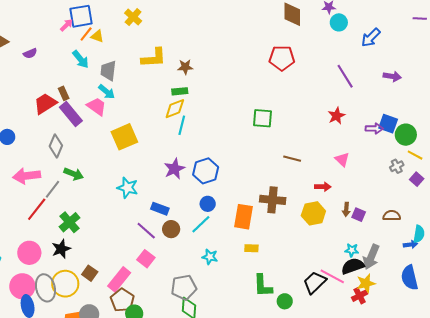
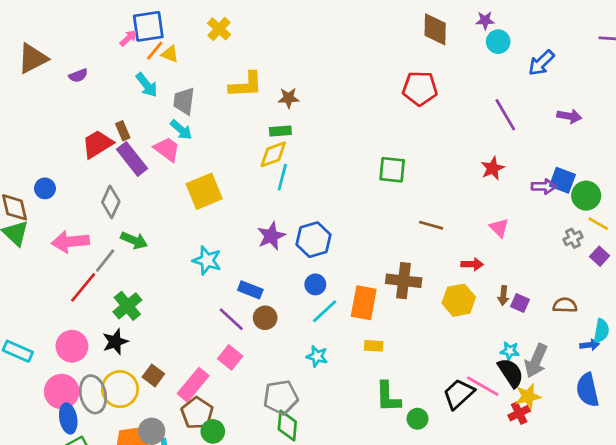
cyan line: (201, 224) -> (325, 311), moved
black semicircle: (353, 266) -> (511, 373), turned 75

